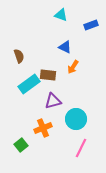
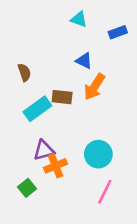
orange arrow: (73, 67) -> (94, 87), size x1.5
purple triangle: (53, 101) -> (44, 150), moved

